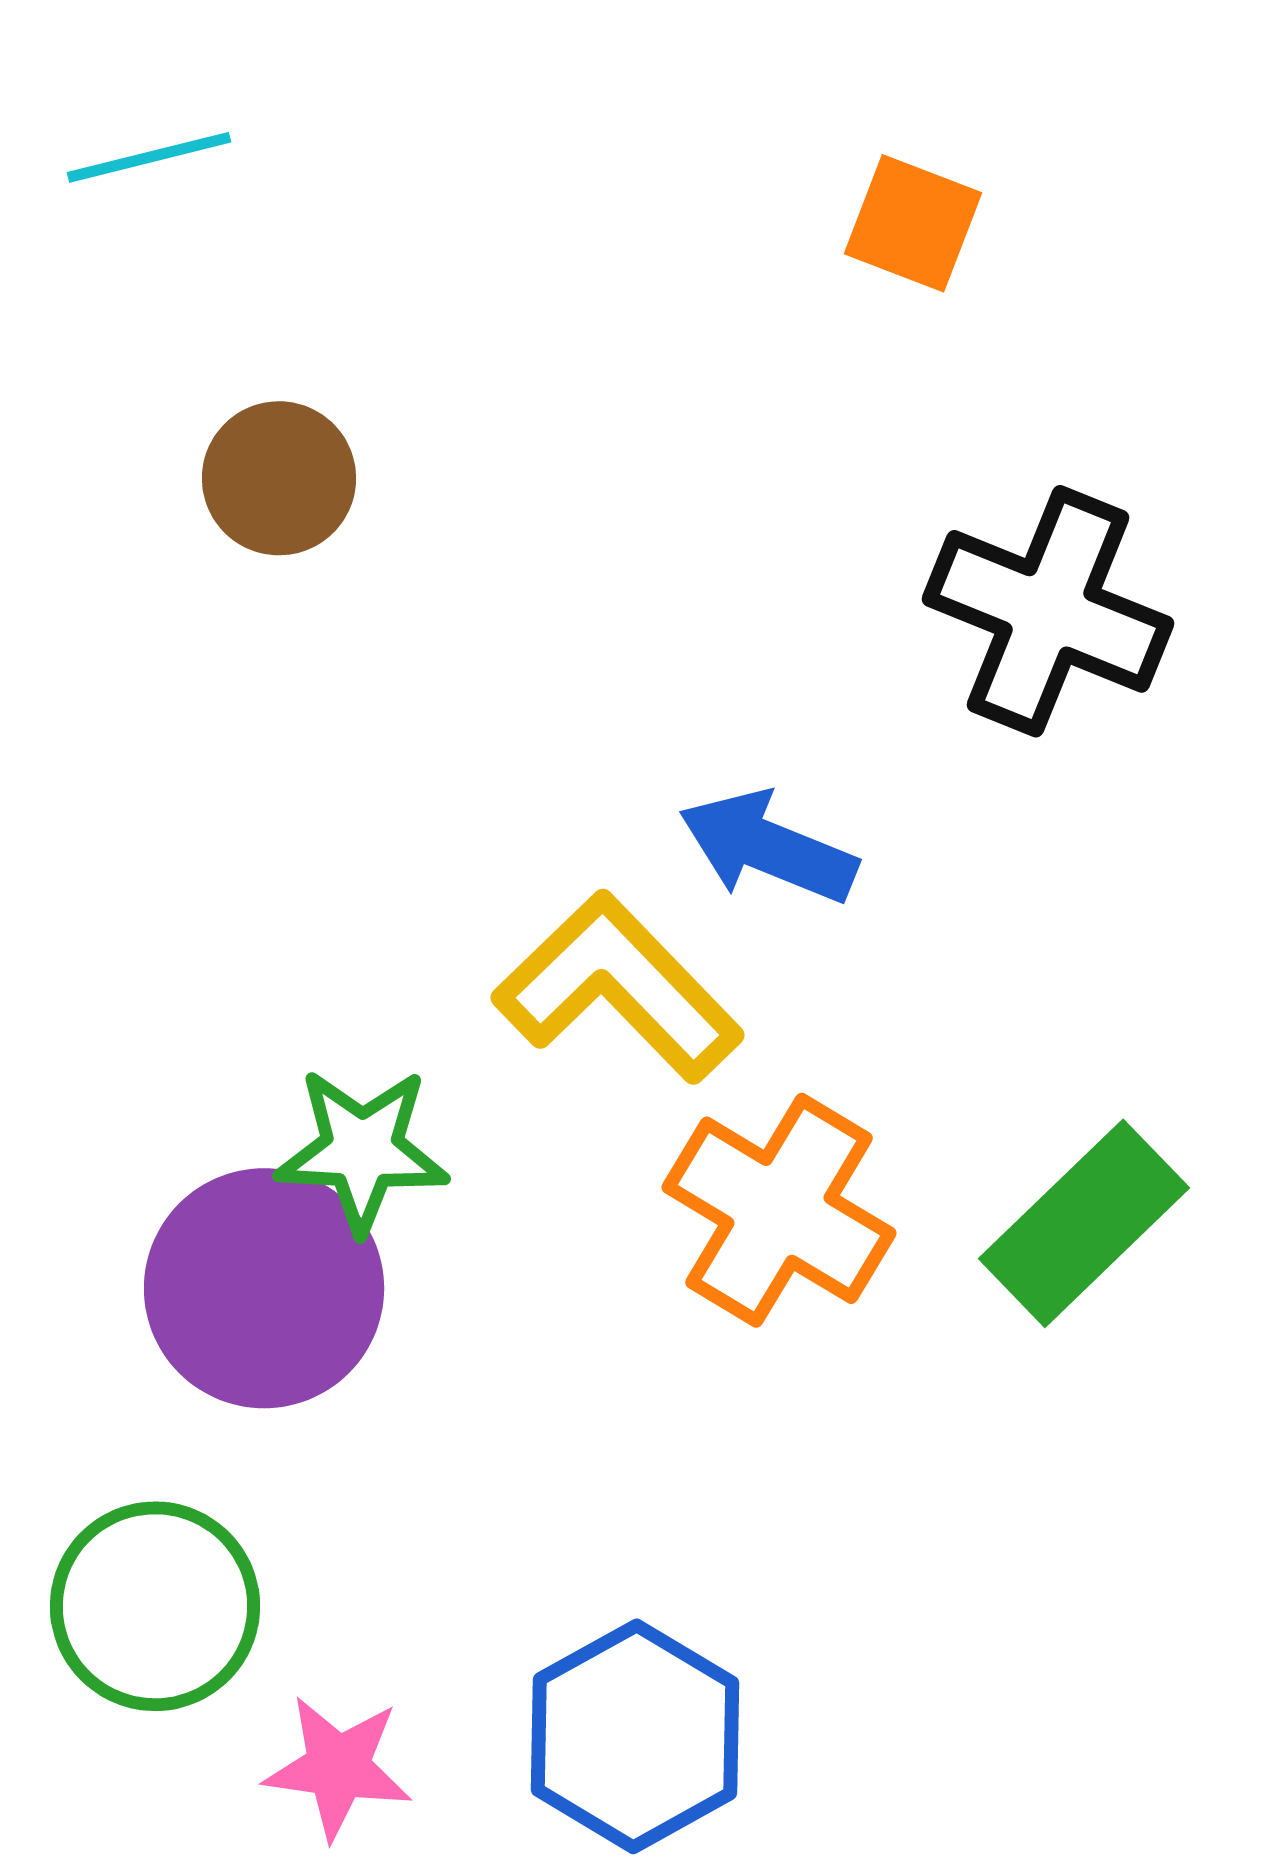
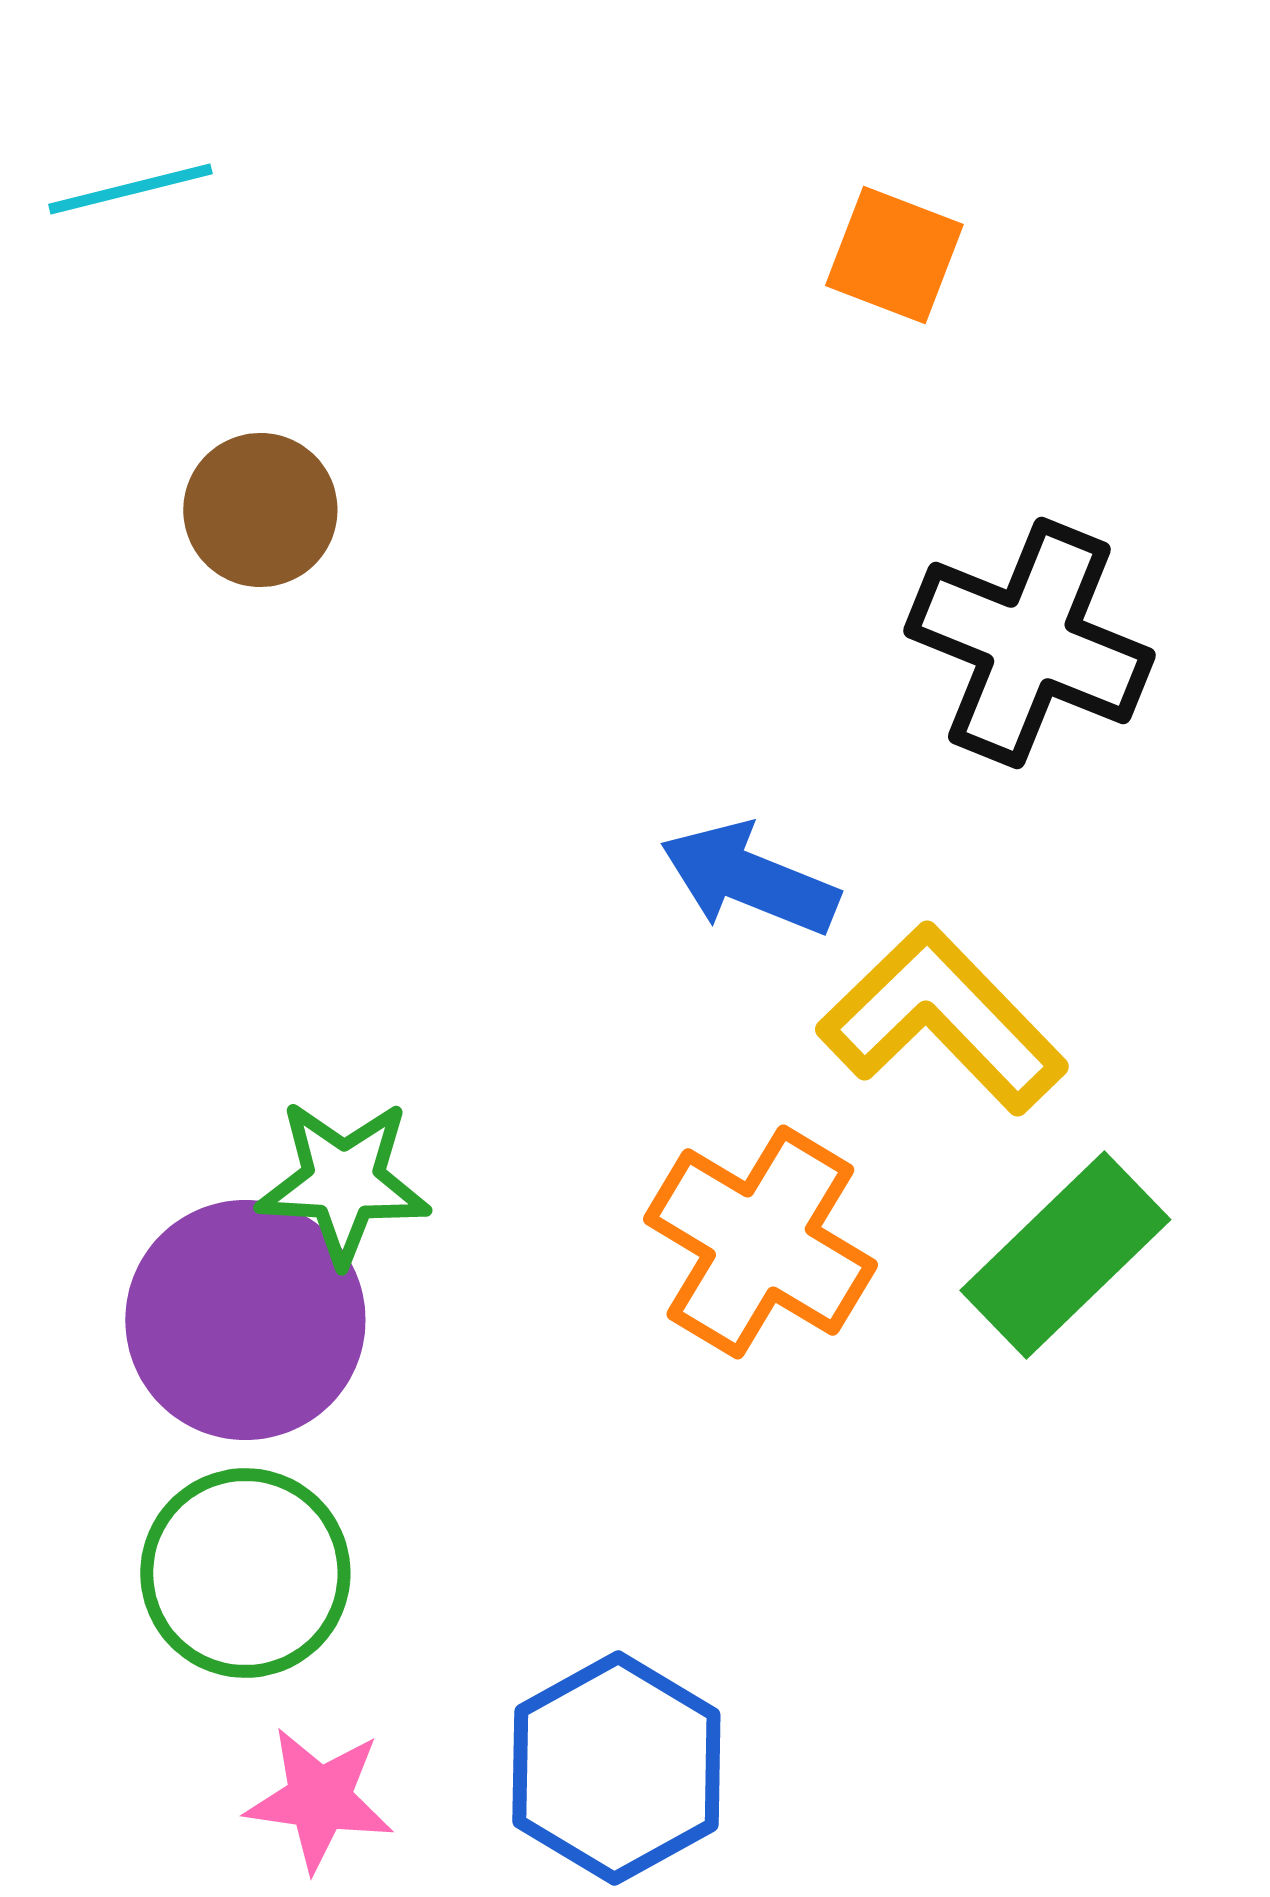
yellow L-shape: (618, 987) -> (942, 1019), moved
green circle: (155, 1606) -> (245, 1573), moved

